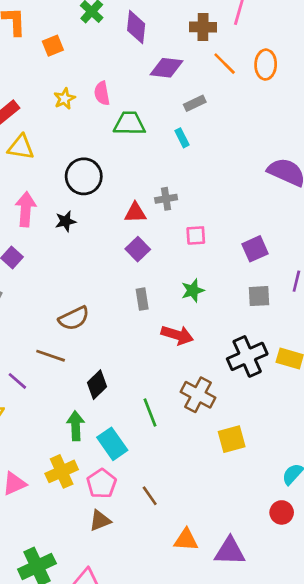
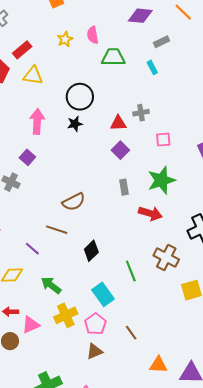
black star: (66, 221) -> (75, 124), moved
green star: (193, 290) -> (161, 180), size x1.6
green arrow: (76, 426) -> (51, 285), moved, turned -50

